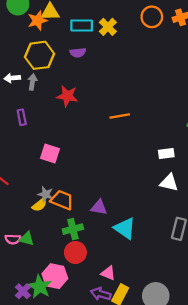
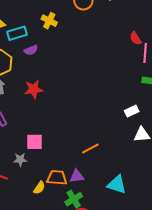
cyan rectangle: (82, 26) -> (17, 33), moved
orange line: (120, 116) -> (90, 149), moved
gray star: (46, 194) -> (20, 160), moved
purple triangle: (99, 207) -> (77, 176), moved

